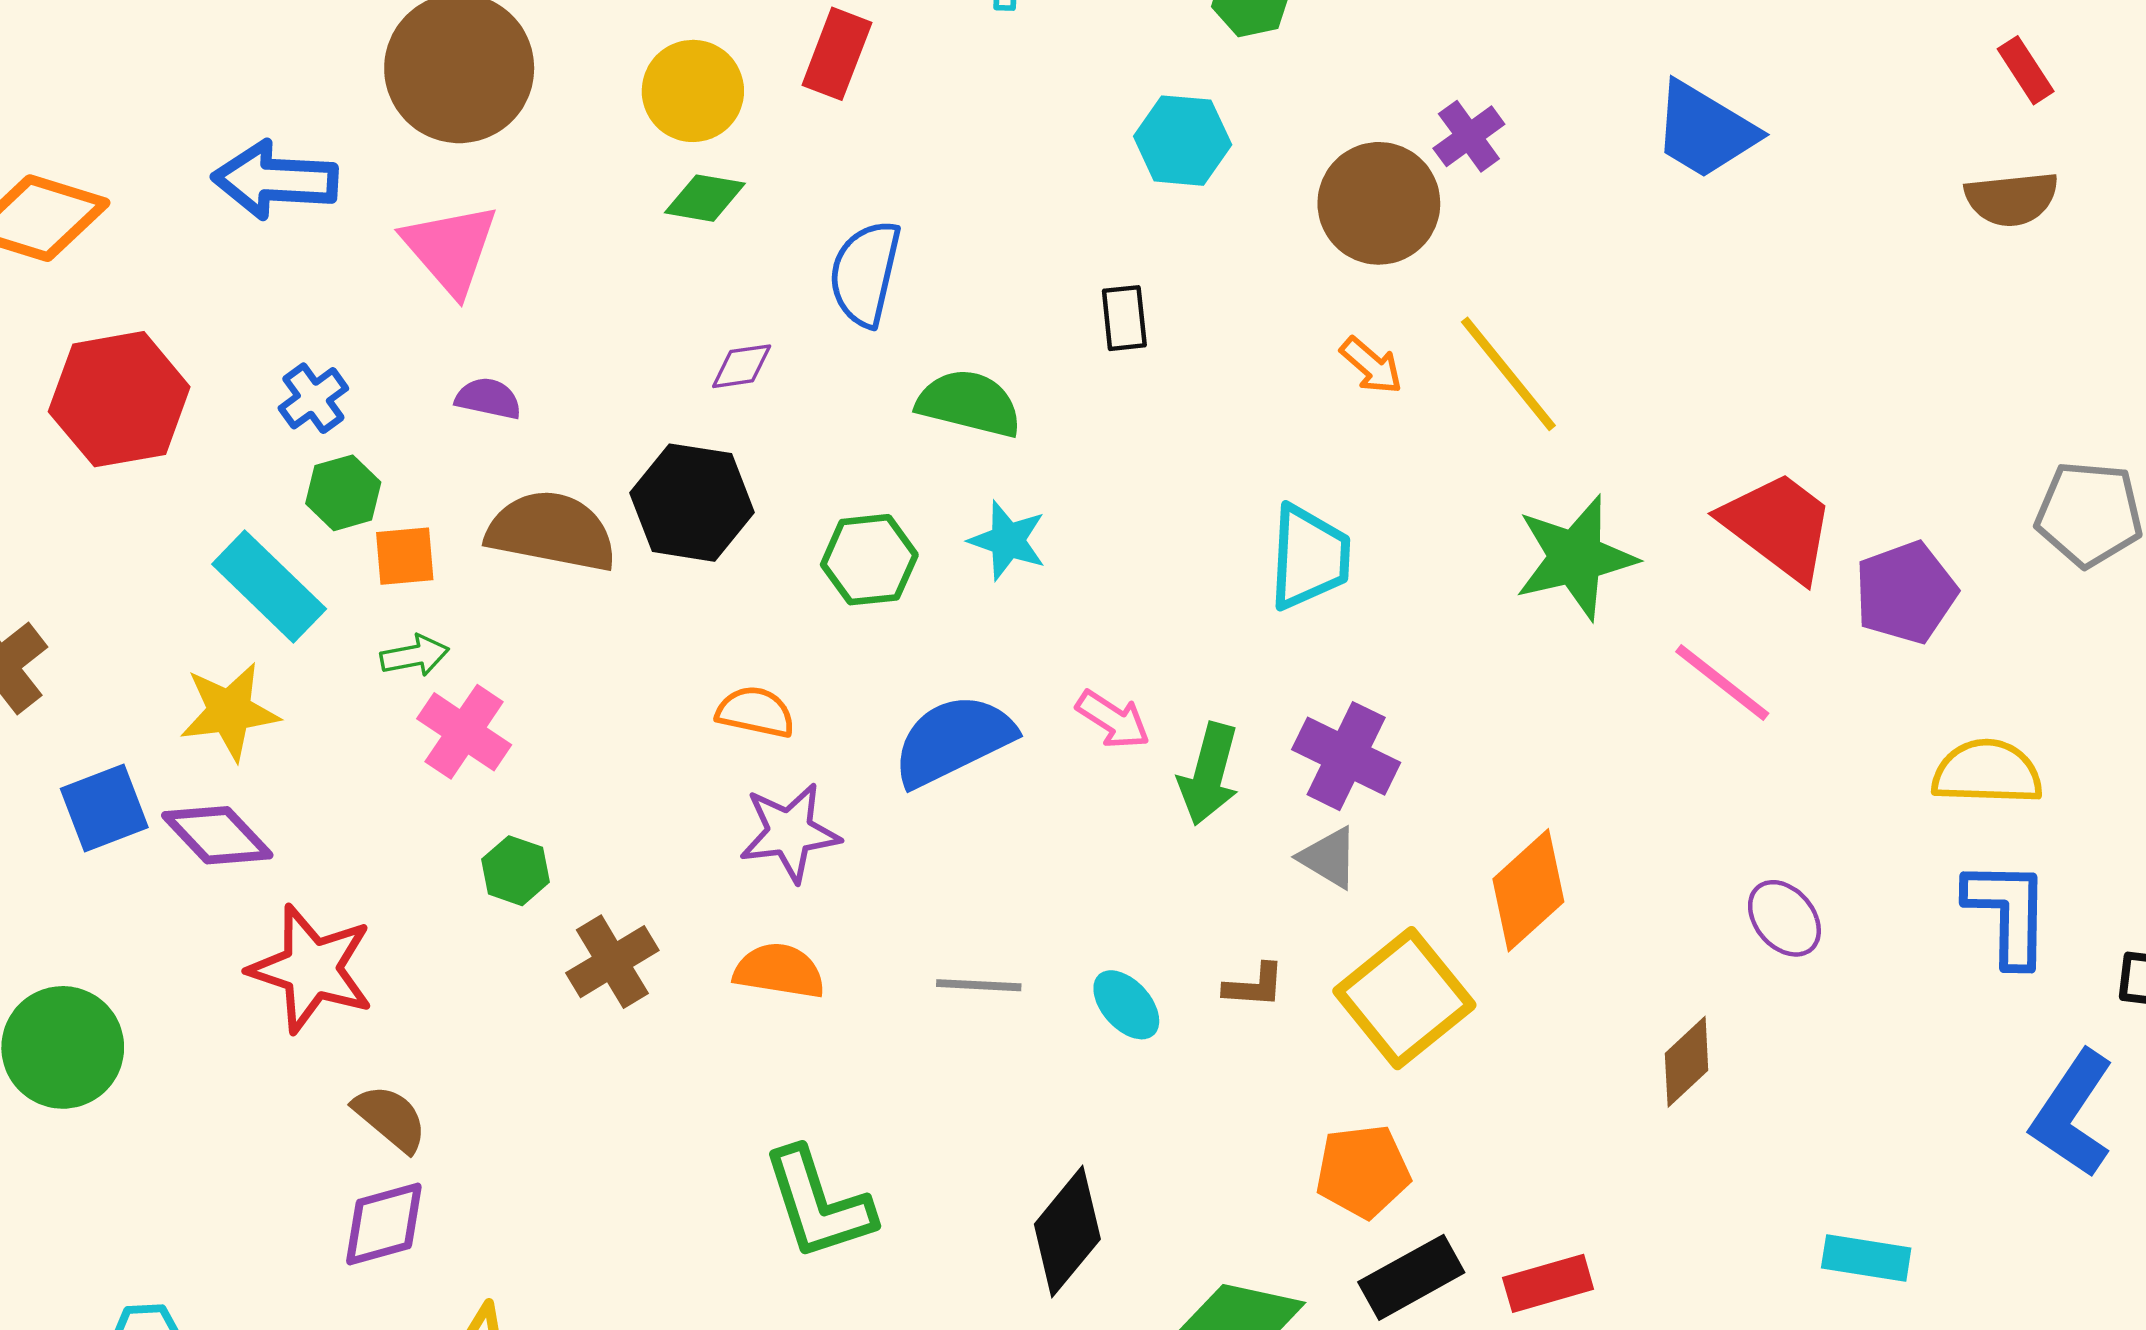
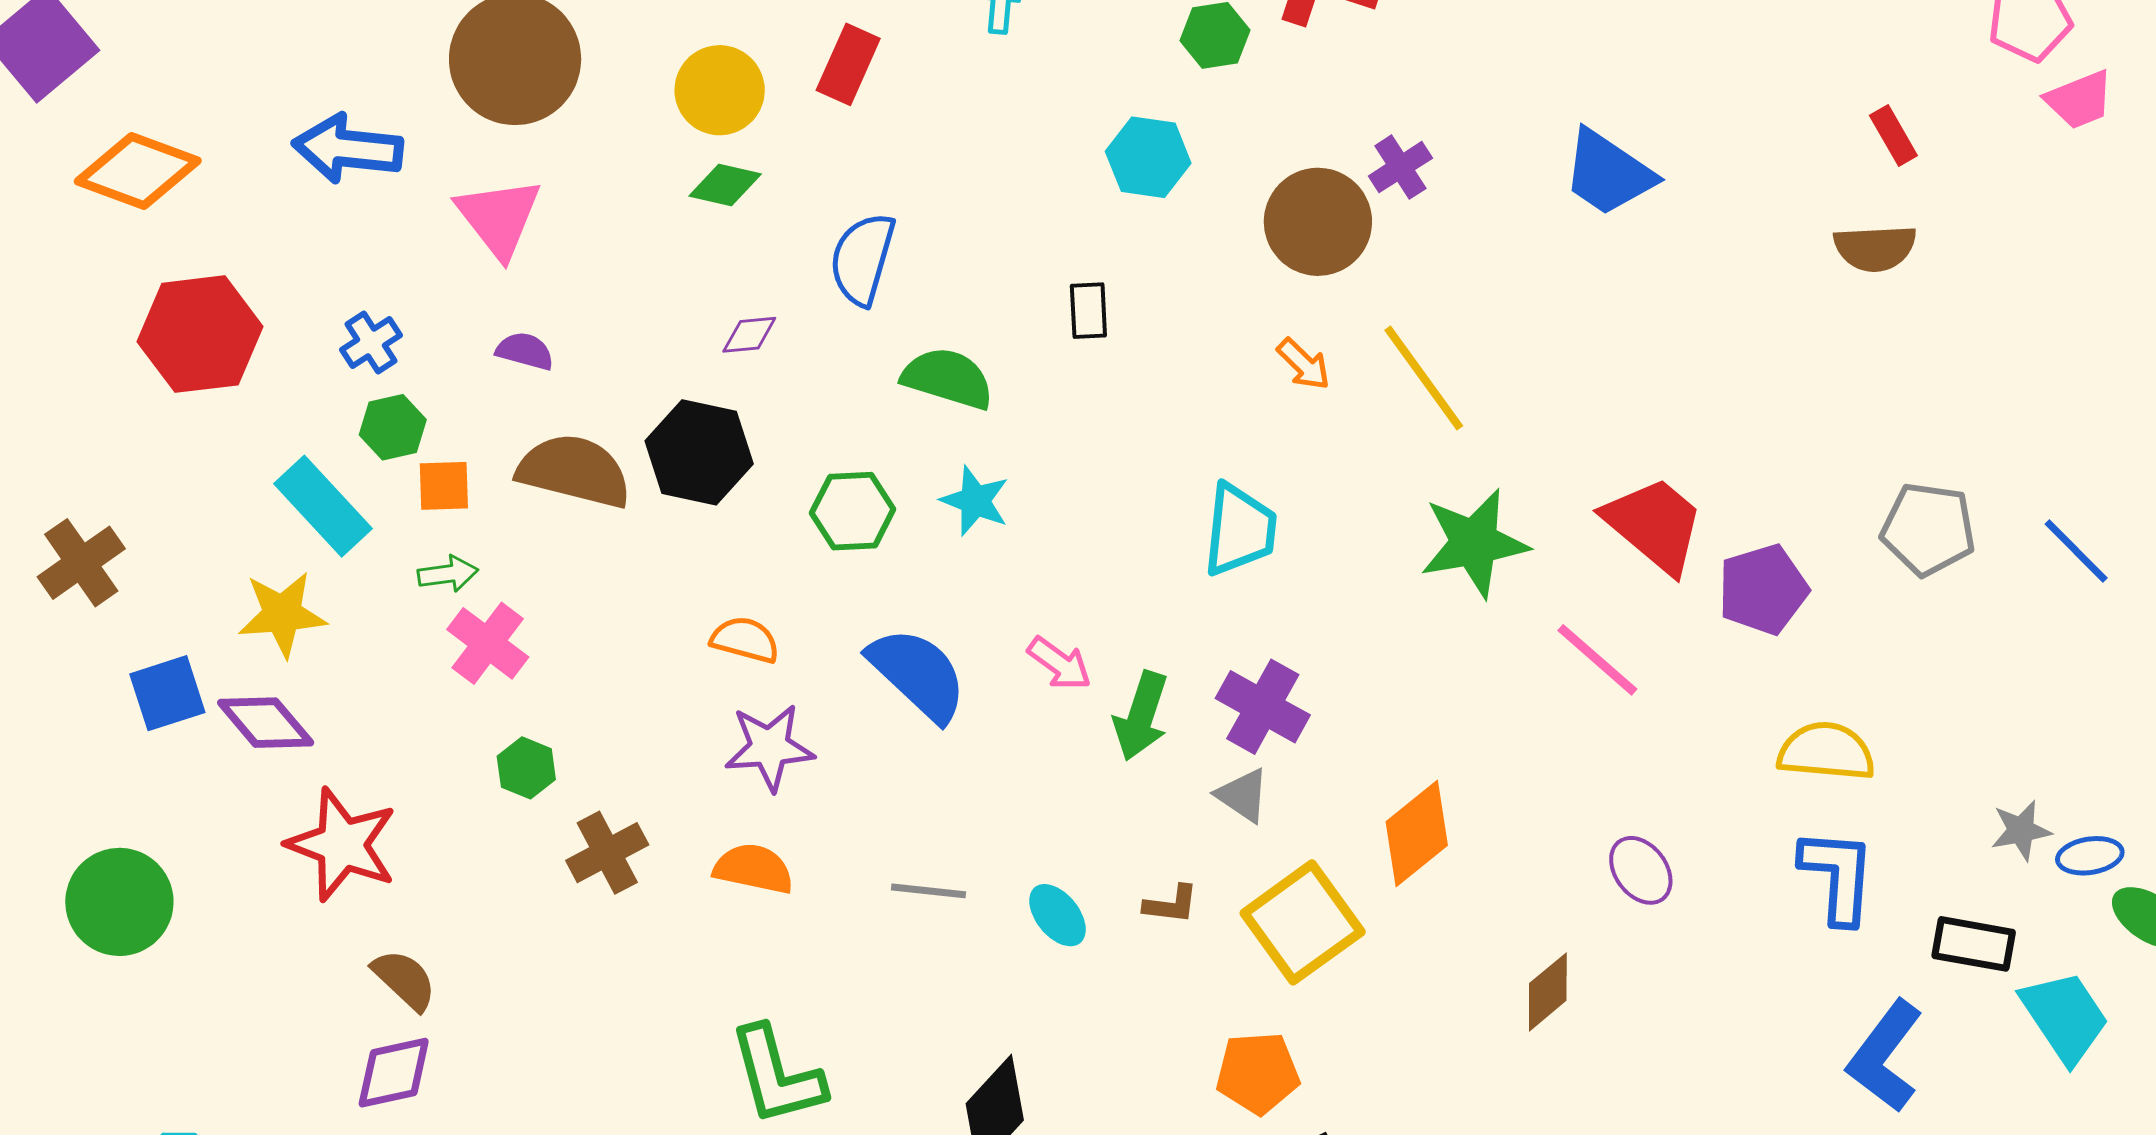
blue semicircle: (953, 740) -> (918, 674), turned 66

